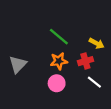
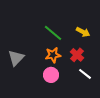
yellow arrow: (97, 43) -> (83, 32), moved
red cross: (85, 61) -> (77, 55), turned -32

